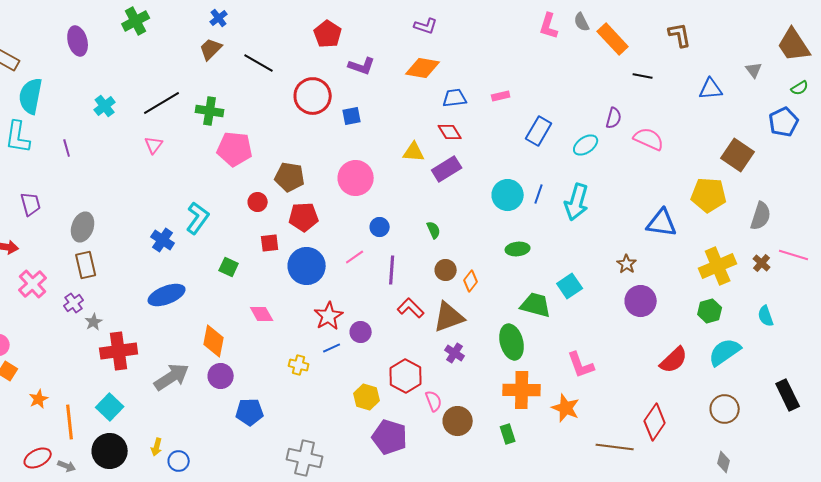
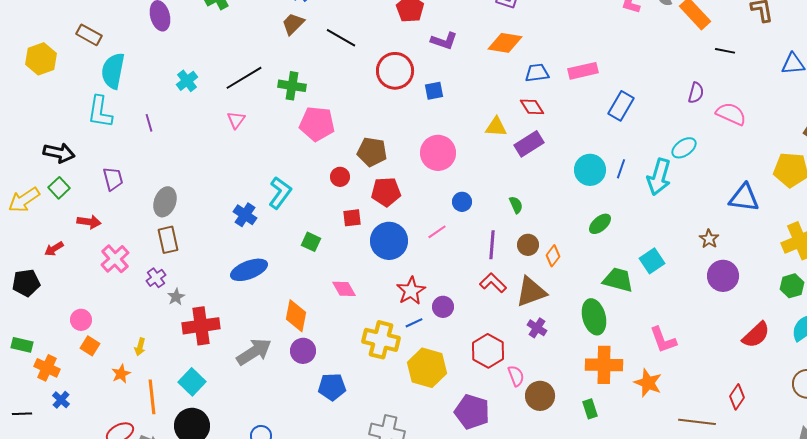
pink rectangle: (501, 96) -> (583, 71), size x1.6
cyan ellipse: (586, 145) -> (684, 148), moved
green ellipse: (518, 249) -> (600, 224), turned -35
purple line: (392, 270) -> (492, 245), moved
yellow cross: (299, 365) -> (381, 340), size x1.8
yellow hexagon: (367, 397) -> (427, 368), moved, size x1.5
red diamond: (655, 422) -> (737, 397), size x0.7
yellow arrow: (157, 447) -> (140, 347), moved

